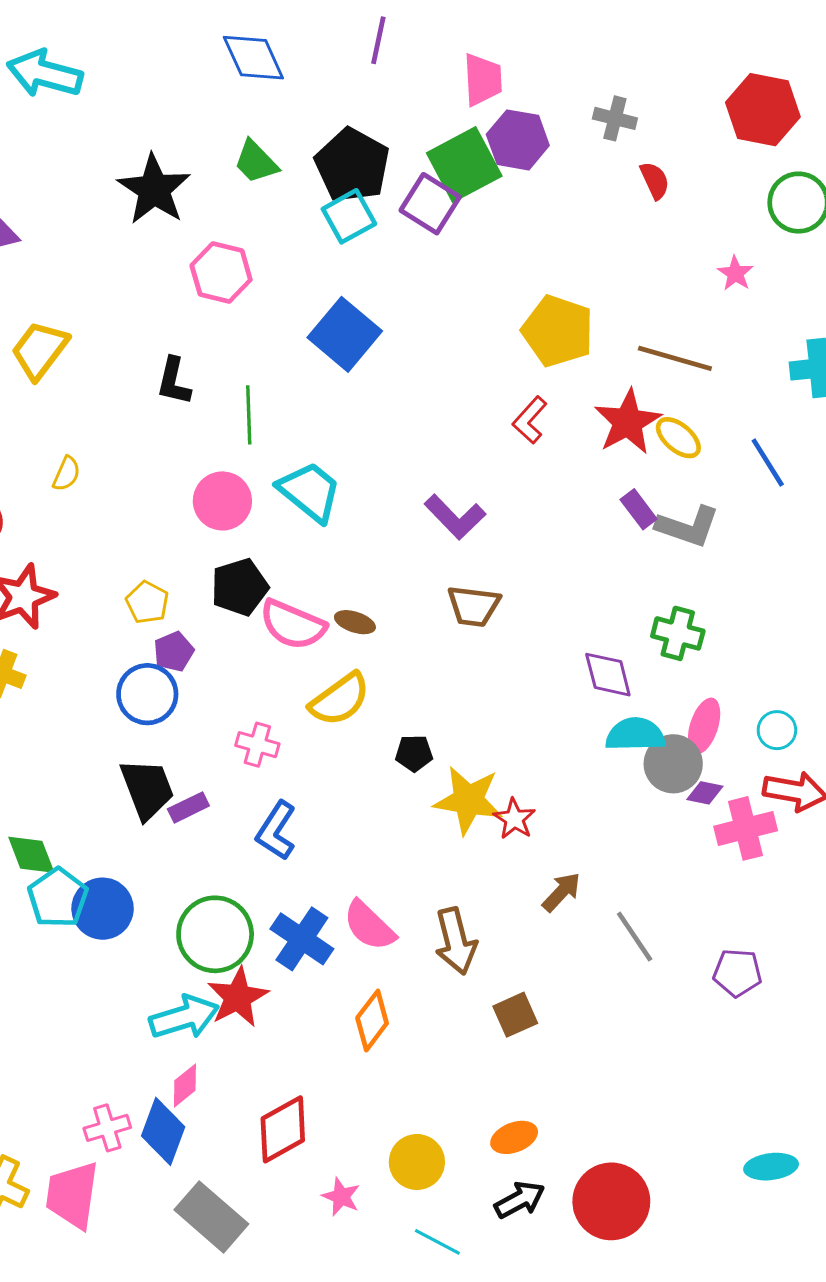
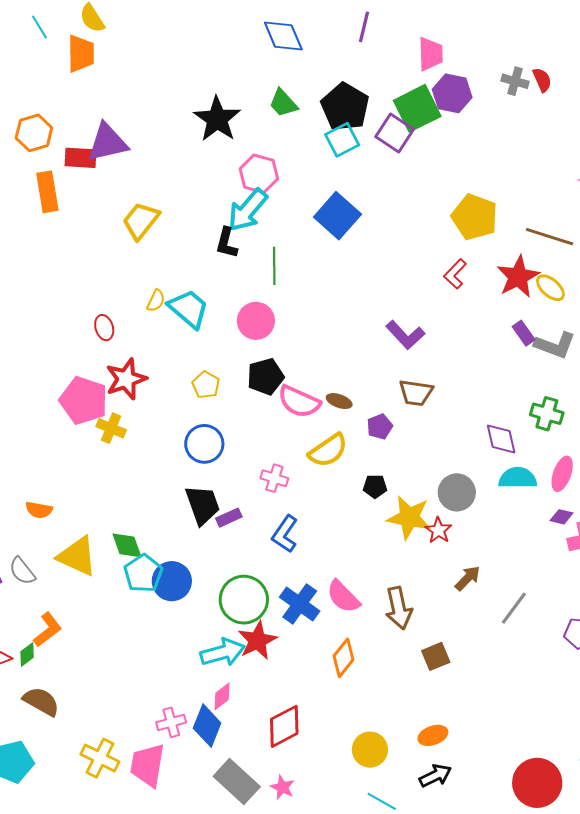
cyan arrow: (45, 74) -> (248, 210), moved, turned -66
red semicircle: (655, 180) -> (542, 80), moved
cyan trapezoid: (310, 492) -> (189, 309), moved
purple pentagon: (174, 652) -> (380, 427), moved
gray circle: (673, 764) -> (457, 492), moved
gray line: (635, 936) -> (514, 608), turned 69
pink star: (341, 1197) -> (282, 787), moved
red circle: (611, 1201) -> (537, 783), moved

